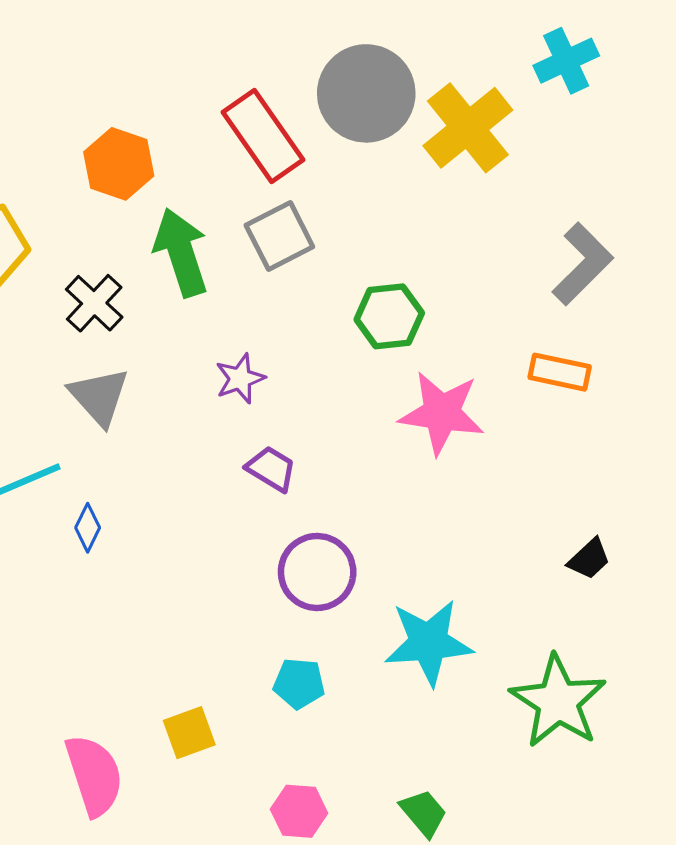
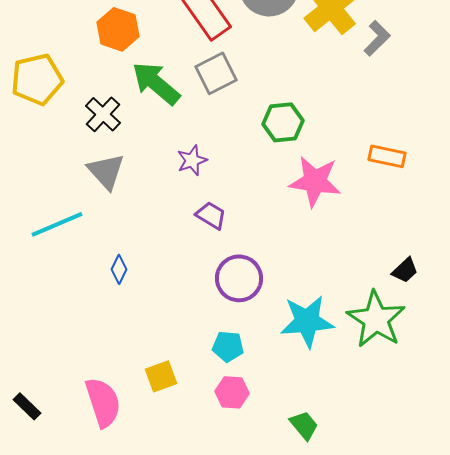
green arrow: (181, 252) -> (156, 83), turned -32
gray L-shape: (583, 264) -> (377, 38), moved, size x0.7
blue diamond: (88, 528) -> (119, 269), moved
green star: (558, 701) -> (376, 319), moved
pink hexagon: (299, 811) -> (232, 392), moved

